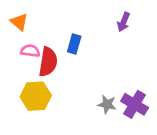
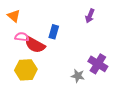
red semicircle: (48, 62) -> (35, 45), turned 110
purple cross: (135, 104) -> (98, 64), moved

